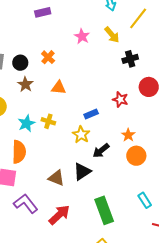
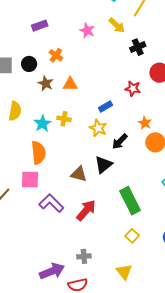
purple rectangle: (43, 12) -> (40, 26), moved
brown star: (25, 84) -> (46, 83), moved

